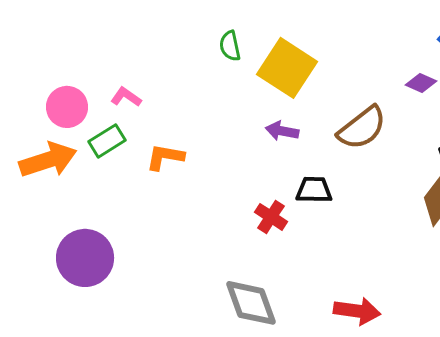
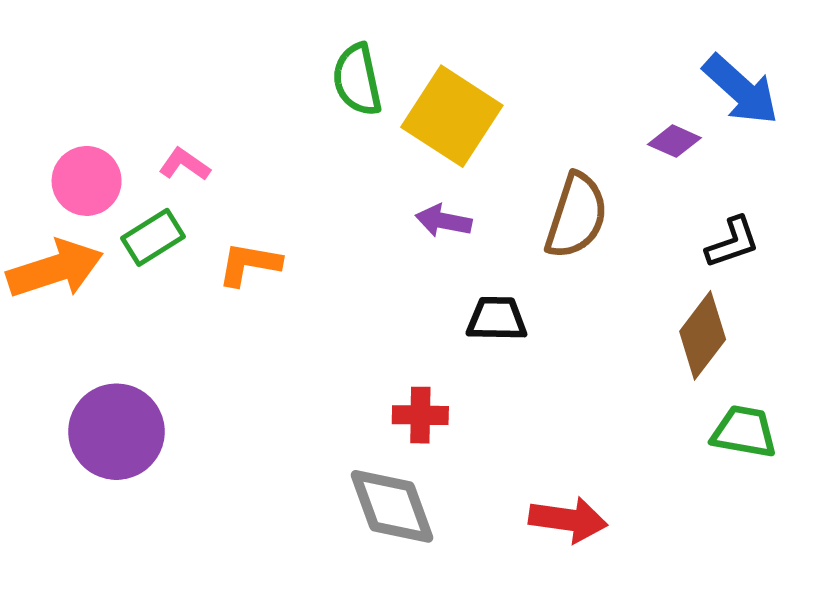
green semicircle: (230, 46) -> (357, 80), size x1.4
brown semicircle: (362, 128) -> (576, 216), turned -34
red cross: (271, 217) -> (420, 415), moved, turned -32

